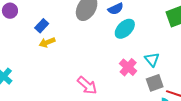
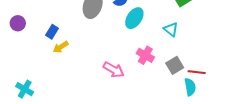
cyan triangle: (152, 59) -> (171, 29), moved
pink arrow: (87, 85) -> (114, 70), moved

